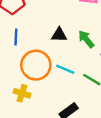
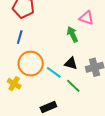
black triangle: (59, 35) -> (71, 63), moved
green arrow: (86, 39) -> (72, 34), moved

